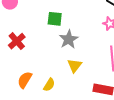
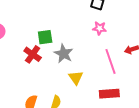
red cross: (17, 41) -> (33, 54), moved

